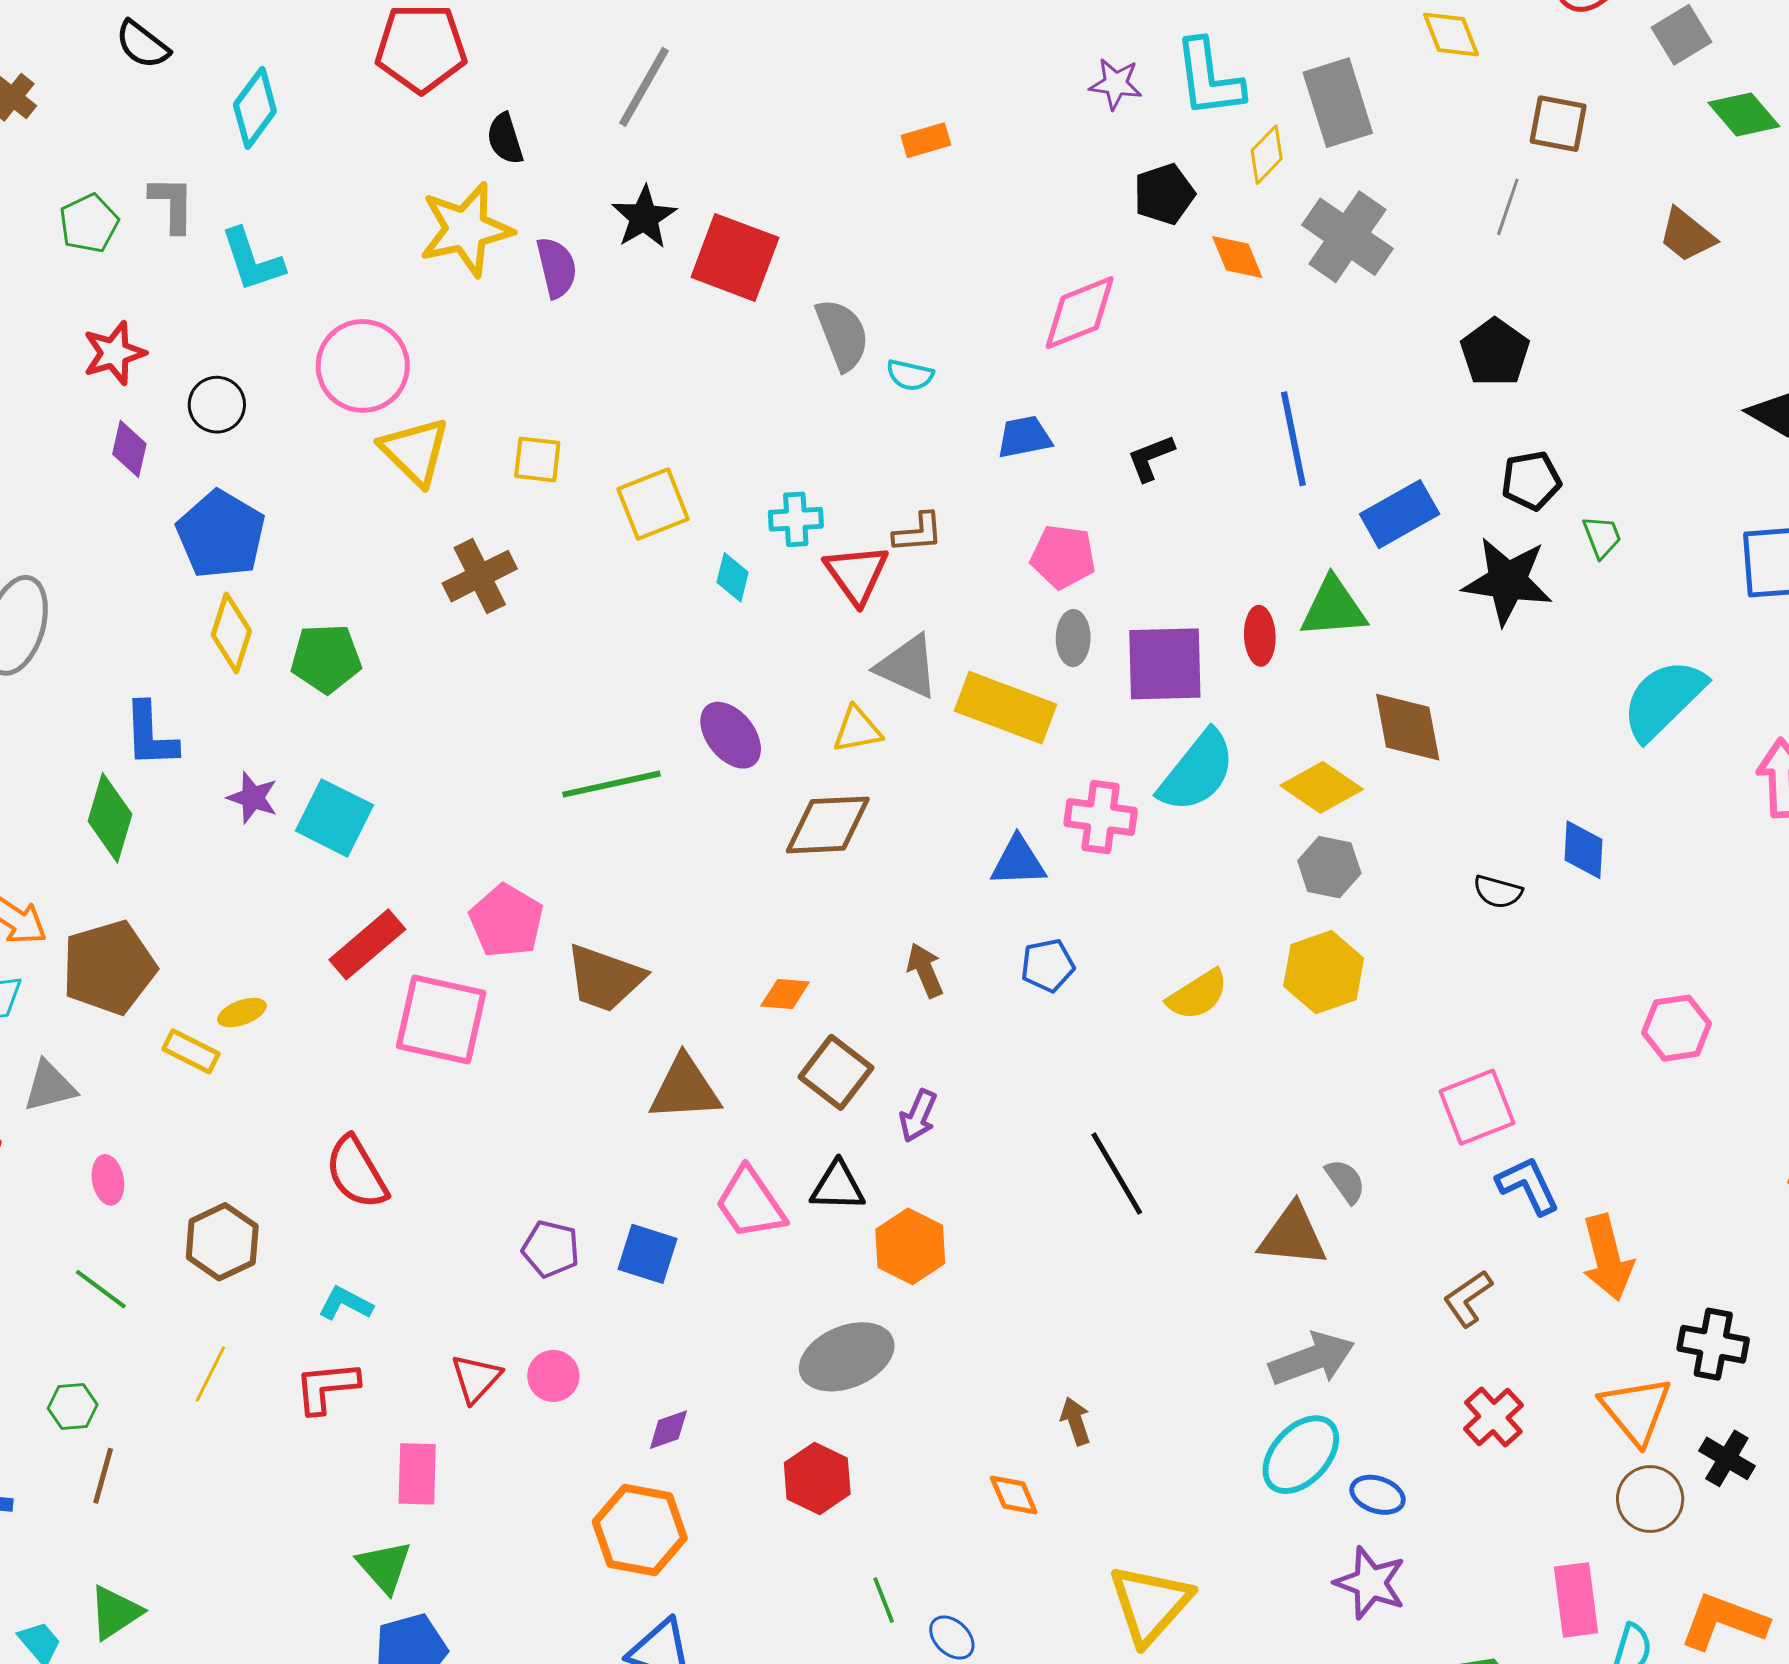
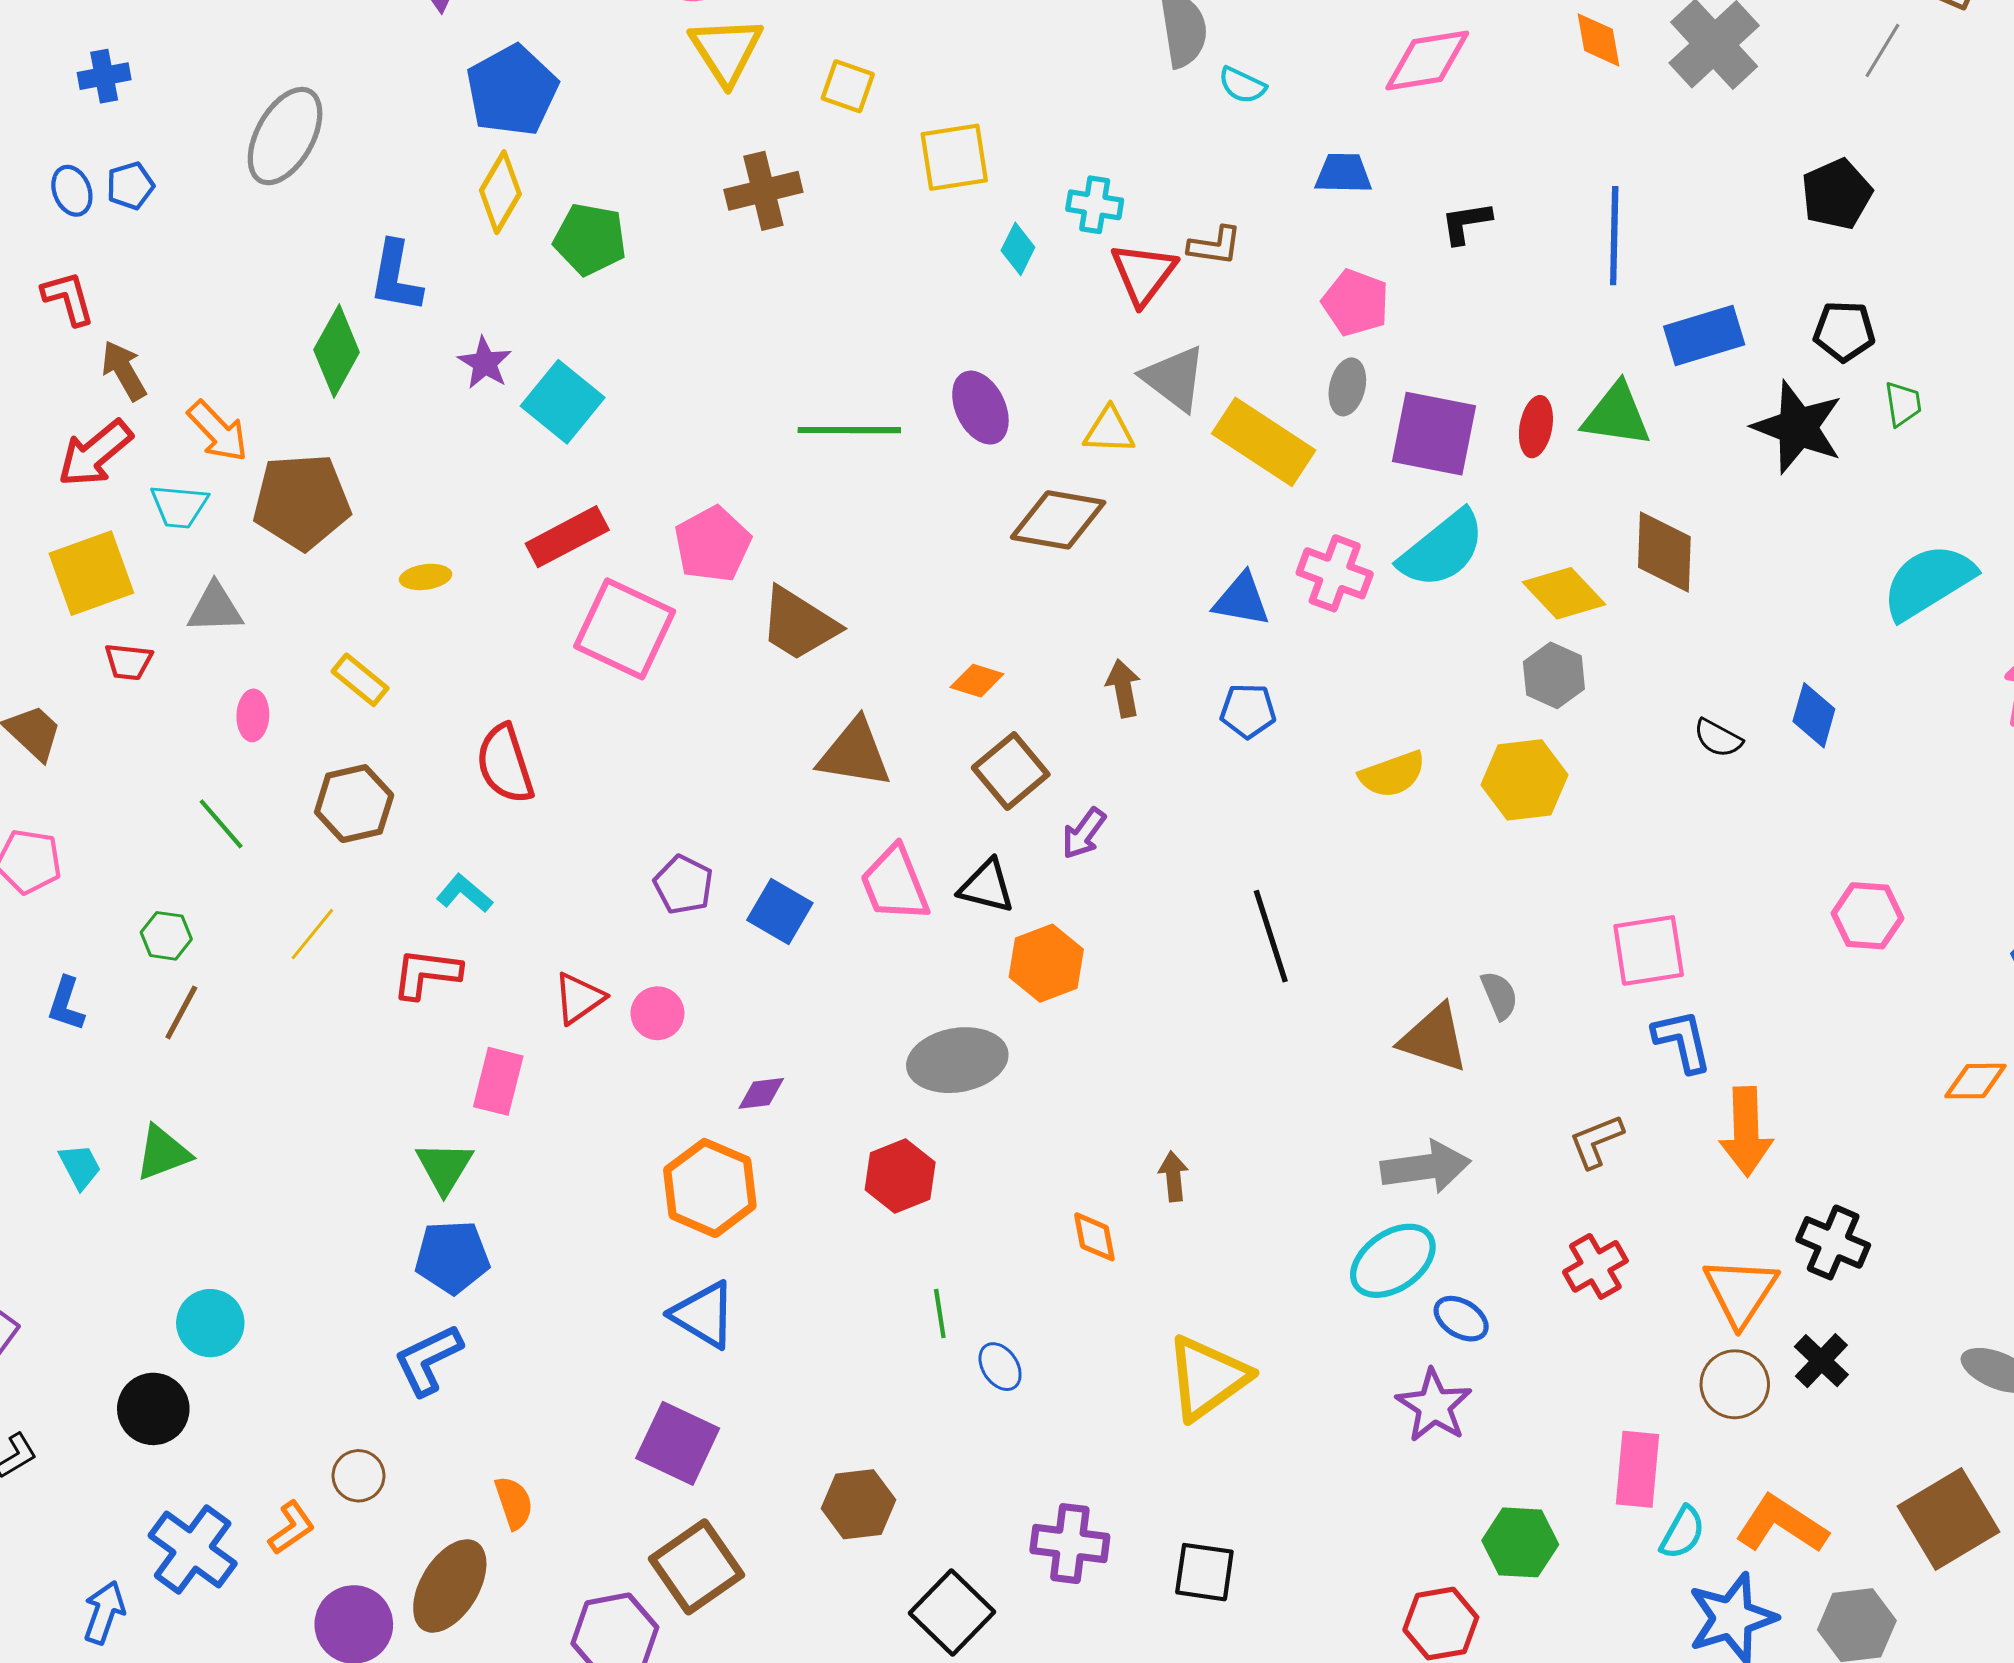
yellow rectangle: (191, 1051) -> (360, 680), moved

